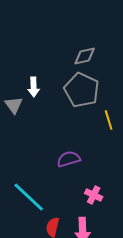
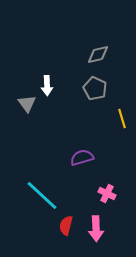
gray pentagon: (82, 90) -> (95, 89), size x0.7

